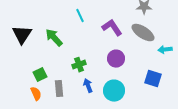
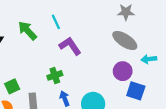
purple L-shape: (112, 28) -> (70, 46), moved
green arrow: (54, 38) -> (27, 31), moved
purple circle: (116, 59) -> (123, 71), moved

